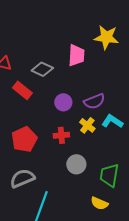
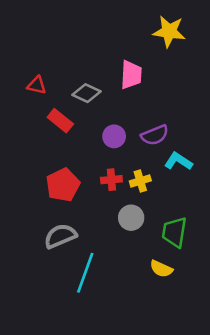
yellow star: (106, 37) -> (169, 31), moved
yellow cross: (87, 125) -> (140, 181), moved, turned 35

